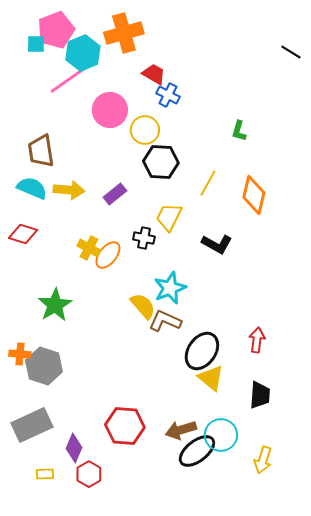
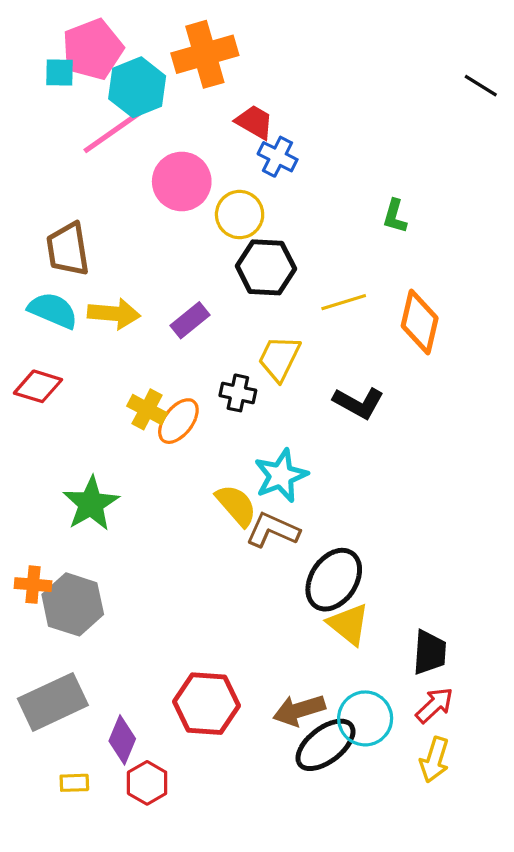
yellow line: (208, 183) -> (344, 302), turned 44
red arrow: (257, 340) -> (435, 705), moved, turned 40

